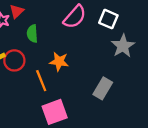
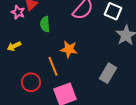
red circle: (14, 60) -> (31, 82), moved

